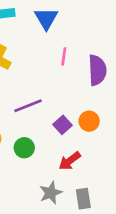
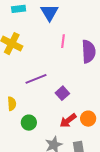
orange circle: (89, 121) -> (88, 119), moved
green circle: (24, 148) -> (29, 123), moved

